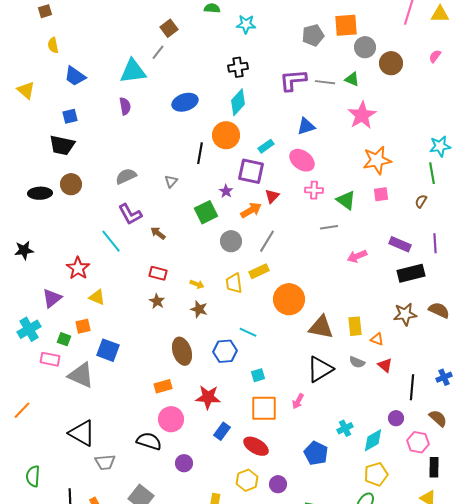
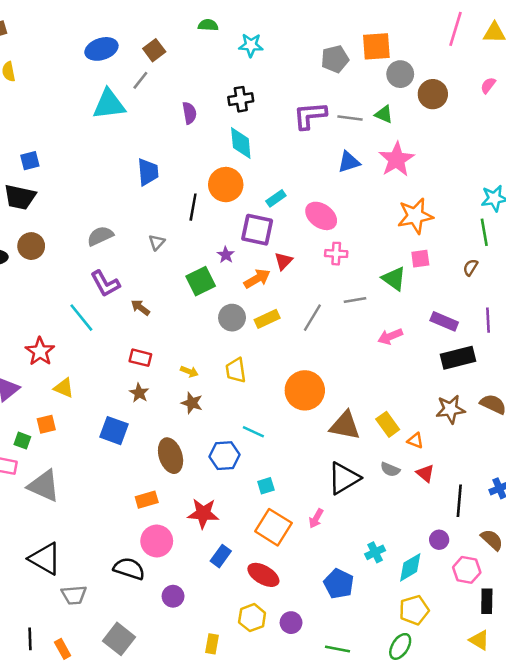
blue trapezoid: (75, 76) -> (148, 172), moved, turned -130
blue ellipse: (185, 102) -> (101, 49), moved
cyan diamond: (238, 102) -> (241, 143), turned -48
purple semicircle: (125, 106) -> (189, 113), moved
blue triangle: (306, 126) -> (349, 162), moved
green triangle: (346, 200) -> (394, 279), moved
gray line: (267, 241) -> (312, 318), moved
yellow rectangle: (259, 271) -> (267, 319), moved
yellow rectangle: (355, 326) -> (388, 424), turned -30
blue square: (108, 350) -> (114, 431), moved
orange square: (264, 408) -> (273, 527), turned 32

